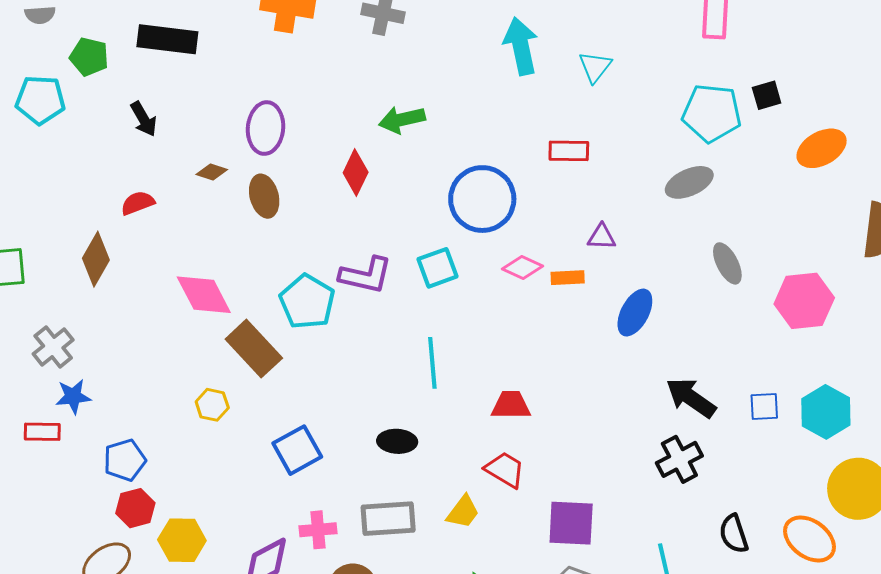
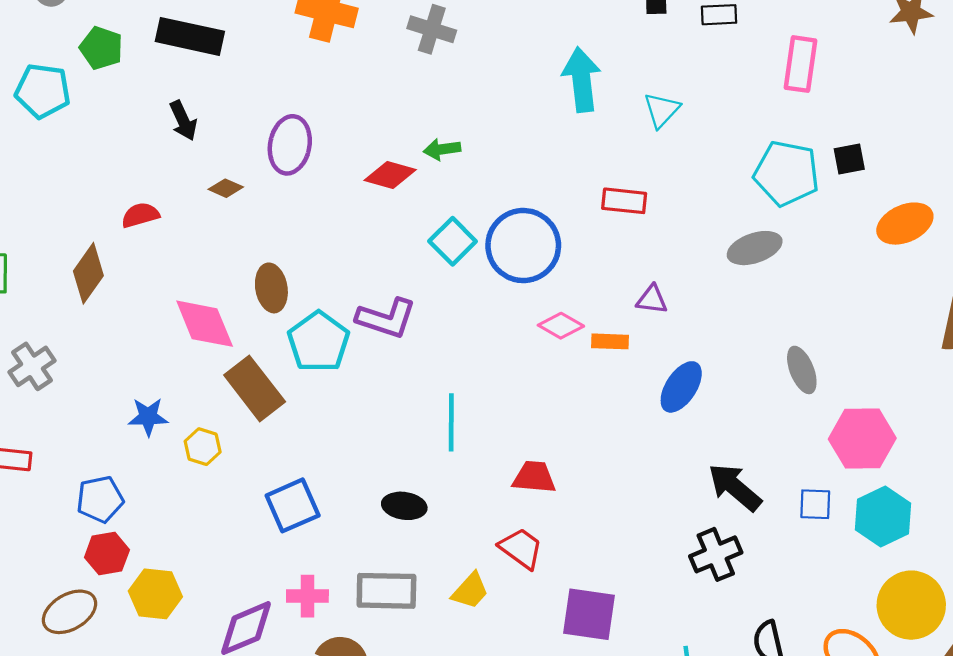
black arrow: (144, 119) -> (183, 121), moved
green arrow: (402, 120) -> (442, 149), size x0.7
red diamond: (356, 172) -> (390, 175), moved, turned 75
brown ellipse: (264, 196) -> (271, 288), moved
gray ellipse: (727, 263) -> (802, 370), moved
cyan square: (437, 268) -> (453, 241), moved, turned -30
pink hexagon: (804, 301) -> (862, 439), moved
blue star: (73, 396) -> (148, 417), moved

